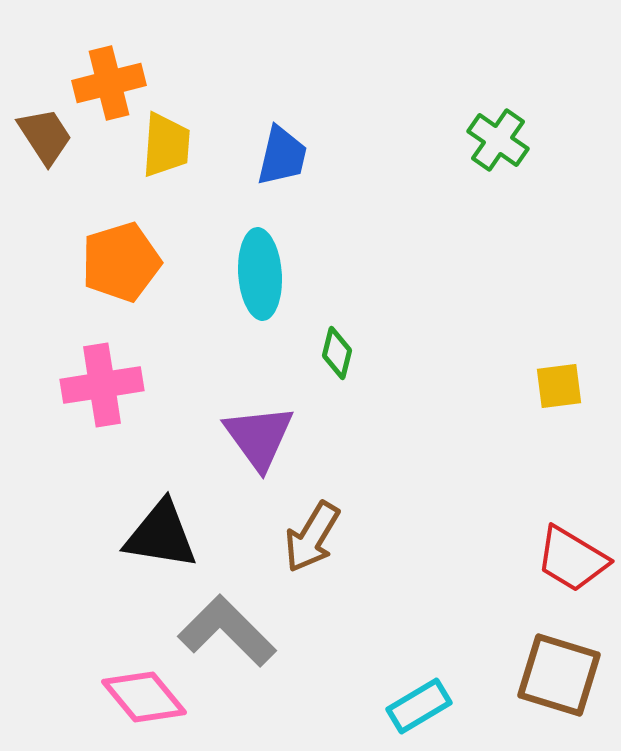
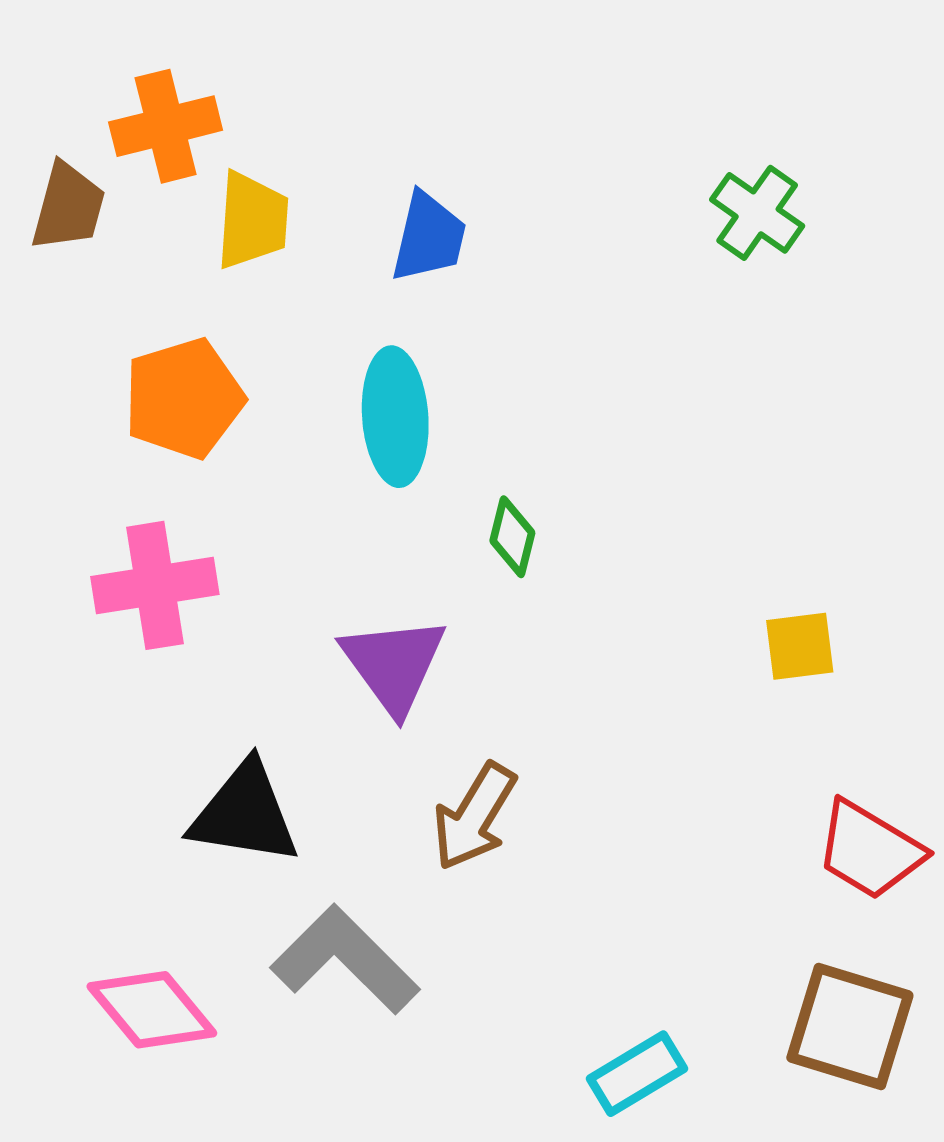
brown trapezoid: (45, 136) -> (68, 207), turned 48
yellow square: (559, 386) -> (800, 646), moved
pink diamond: (144, 697) -> (152, 1010), moved

